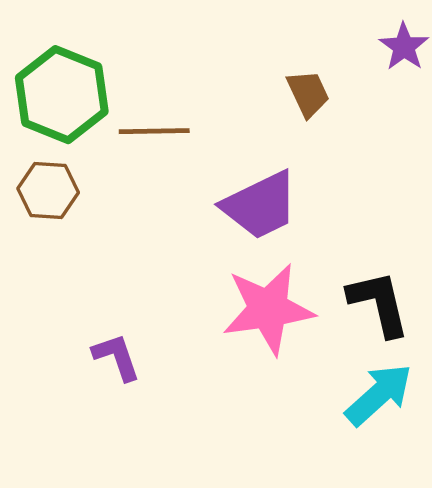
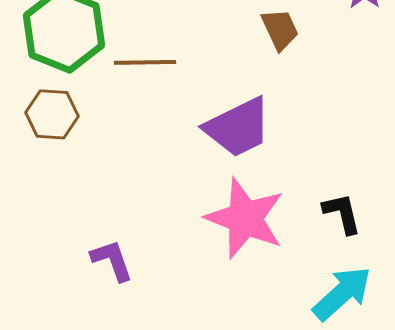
black L-shape: (379, 303) -> (342, 213), size x0.7
pink star: (268, 309) -> (245, 218), turned 30

